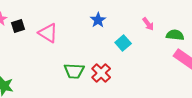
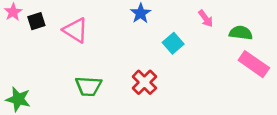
green trapezoid: (74, 71) -> (89, 86), moved

